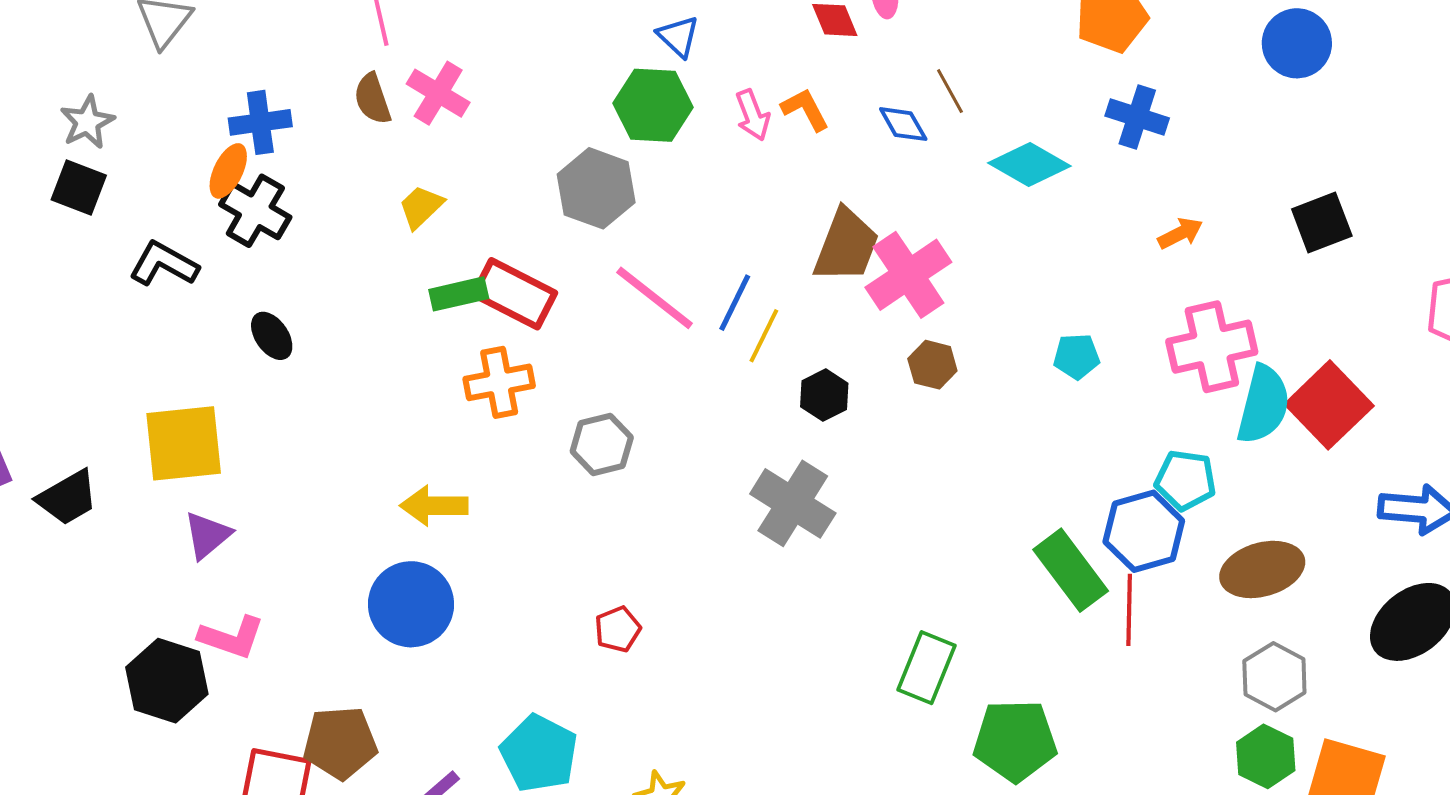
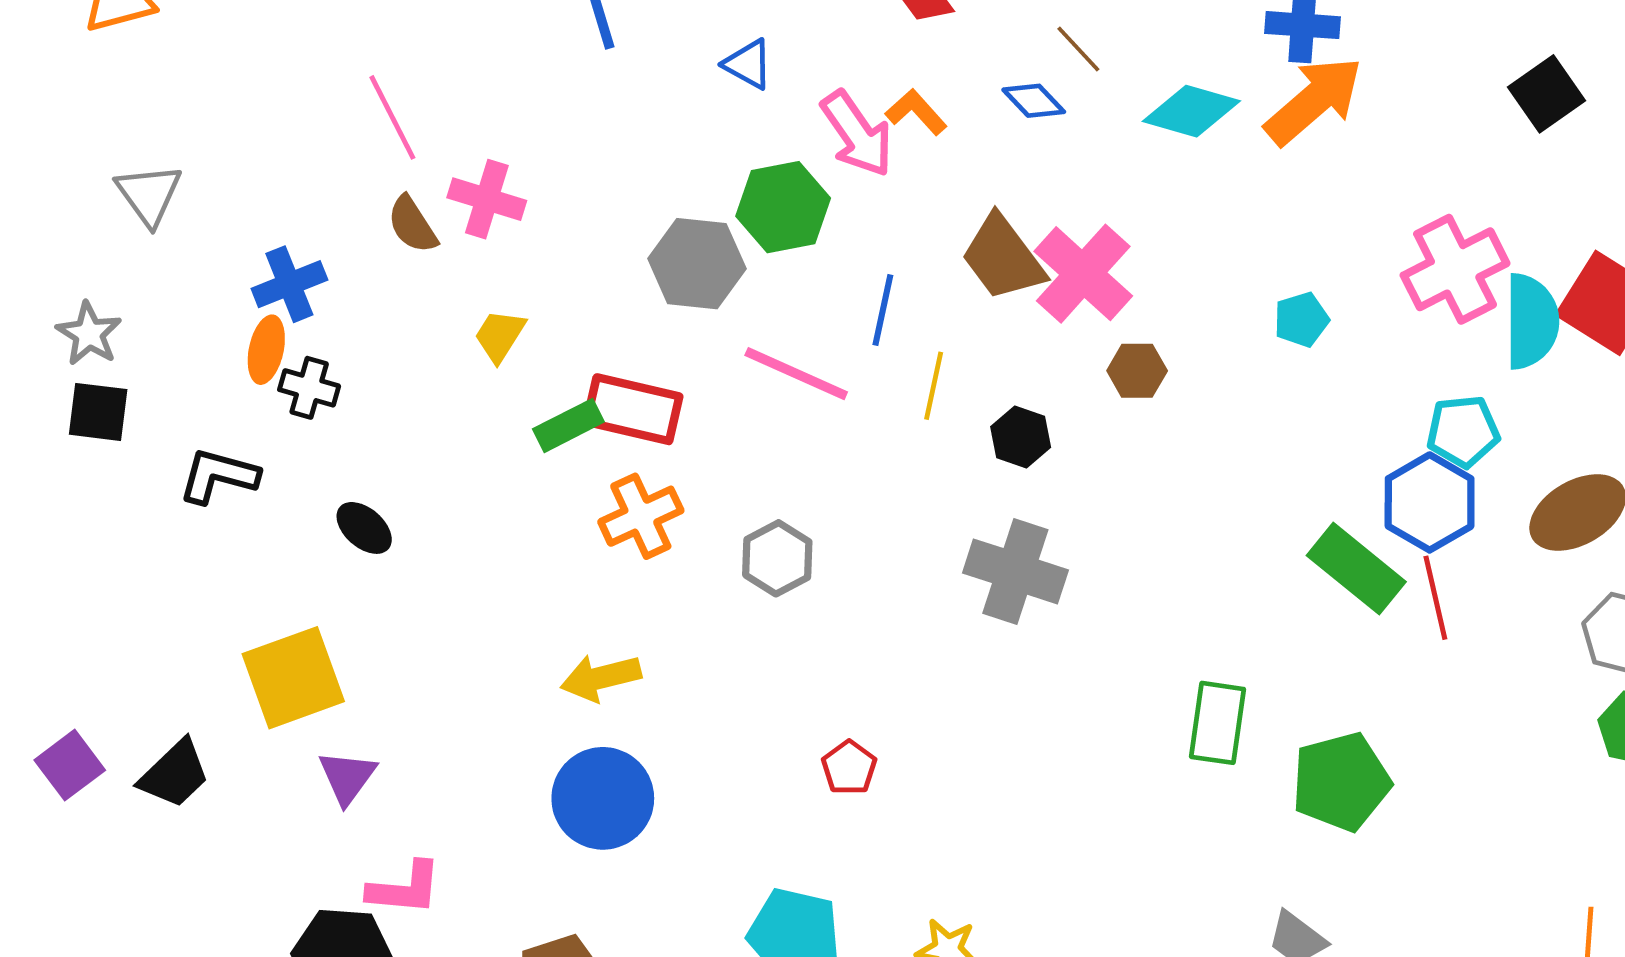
green hexagon: (653, 105) -> (783, 207), moved
pink arrow: (753, 115) -> (857, 134), size x1.5
black cross: (255, 211) -> (309, 388), size x0.7
orange arrow: (1180, 233) -> (1314, 101), moved, size x2.0
brown trapezoid: (846, 246) -> (1003, 258), turned 136
blue line: (735, 303) -> (883, 310), moved

